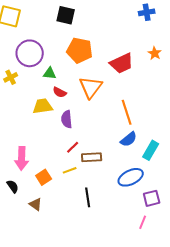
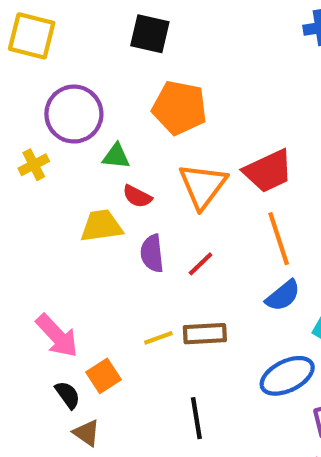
red trapezoid: (122, 63) -> (268, 171), moved
red line: (73, 147) -> (201, 264), moved
pink arrow: (22, 158) -> (57, 336), turned -45
yellow line: (70, 170) -> (158, 338), moved
black semicircle: (13, 186) -> (68, 395), moved

